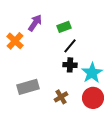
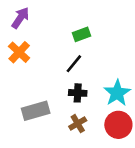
purple arrow: (35, 23) -> (20, 18), moved
black line: (70, 46) -> (74, 64), moved
black cross: (70, 65) -> (78, 93), moved

